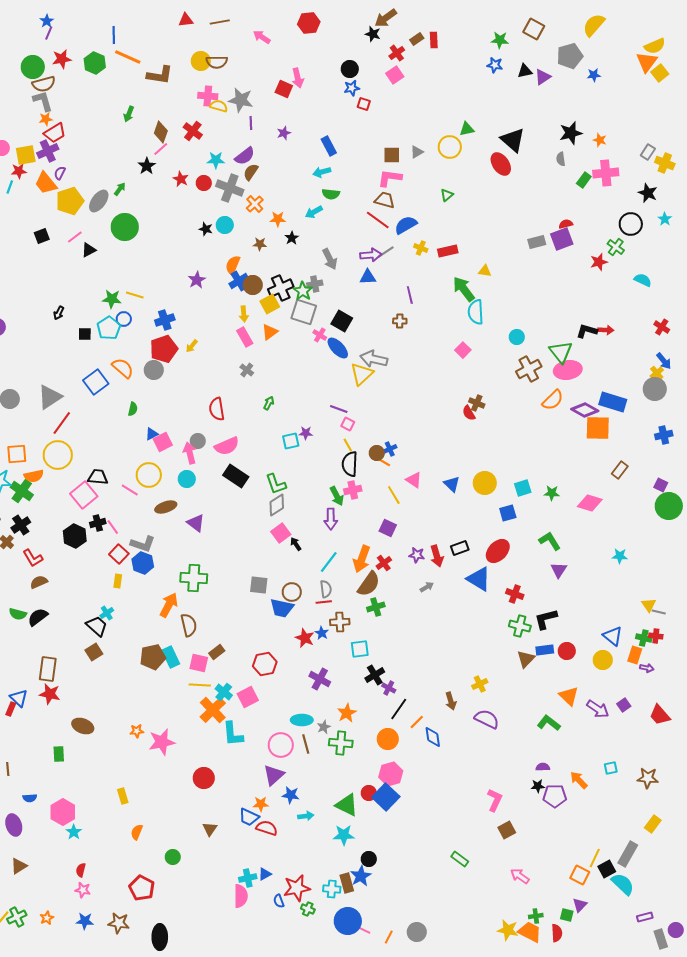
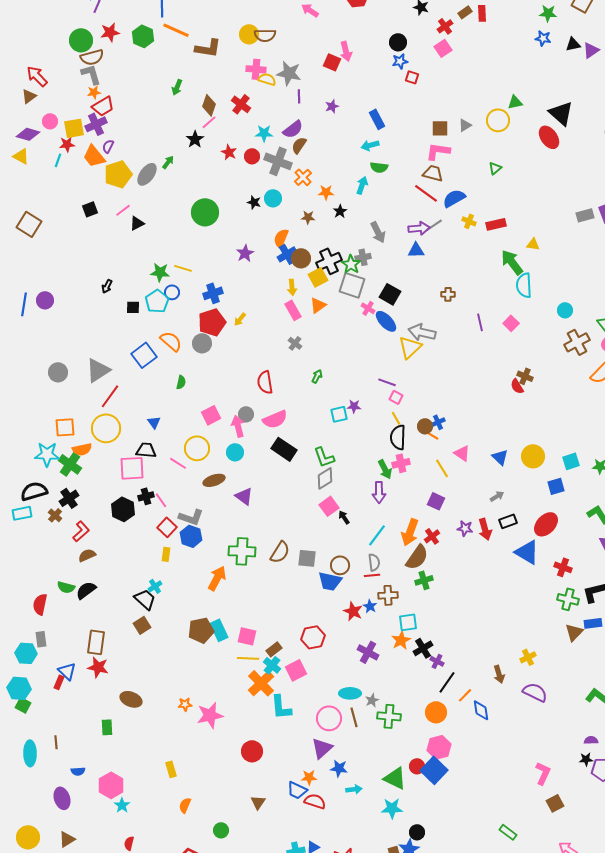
cyan arrow: (314, 212) -> (362, 185), turned 138
green circle: (125, 227) -> (205, 212), moved
purple line: (410, 295) -> (480, 322), moved
blue triangle: (152, 434) -> (154, 422), moved, turned -40
pink square: (84, 495) -> (132, 468), turned 36
red L-shape: (33, 558) -> (81, 531), turned -100
gray arrow: (427, 587) -> (497, 496), moved
brown semicircle: (189, 625) -> (280, 552), moved, turned 45
brown rectangle: (217, 652) -> (274, 649), moved
orange star: (347, 713) -> (401, 640), moved

